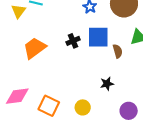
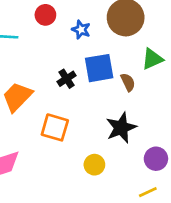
black star: (107, 84) -> (121, 128), size x1.6
orange square: (49, 106) -> (55, 127), moved

